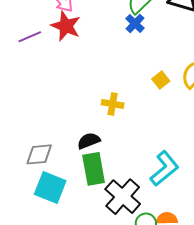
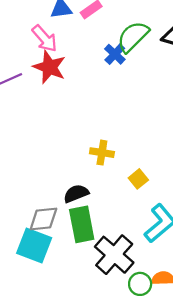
blue cross: (135, 23) -> (115, 54), moved
yellow square: (161, 80) -> (138, 179), moved
gray diamond: (39, 154) -> (43, 219), moved

